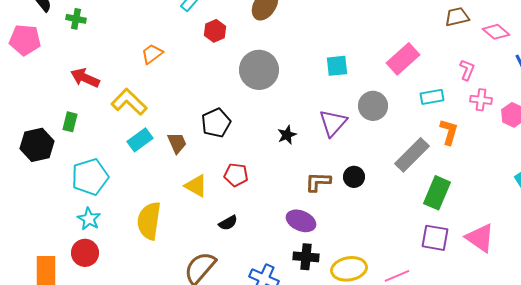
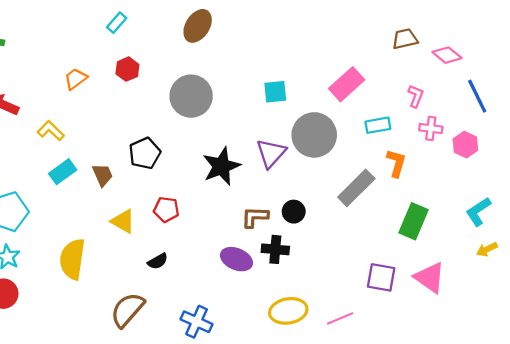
red hexagon: (215, 31) -> (127, 69), moved
yellow L-shape: (129, 102) -> (51, 131), size x0.7
gray circle: (373, 106) -> (314, 135), size x1.4
black star: (287, 135) -> (221, 166), size x1.8
green rectangle: (437, 193) -> (414, 221), moved
black cross: (306, 257) -> (275, 249), moved

